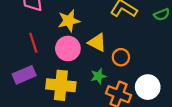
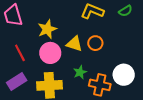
orange circle: (121, 57) -> (95, 43), moved

